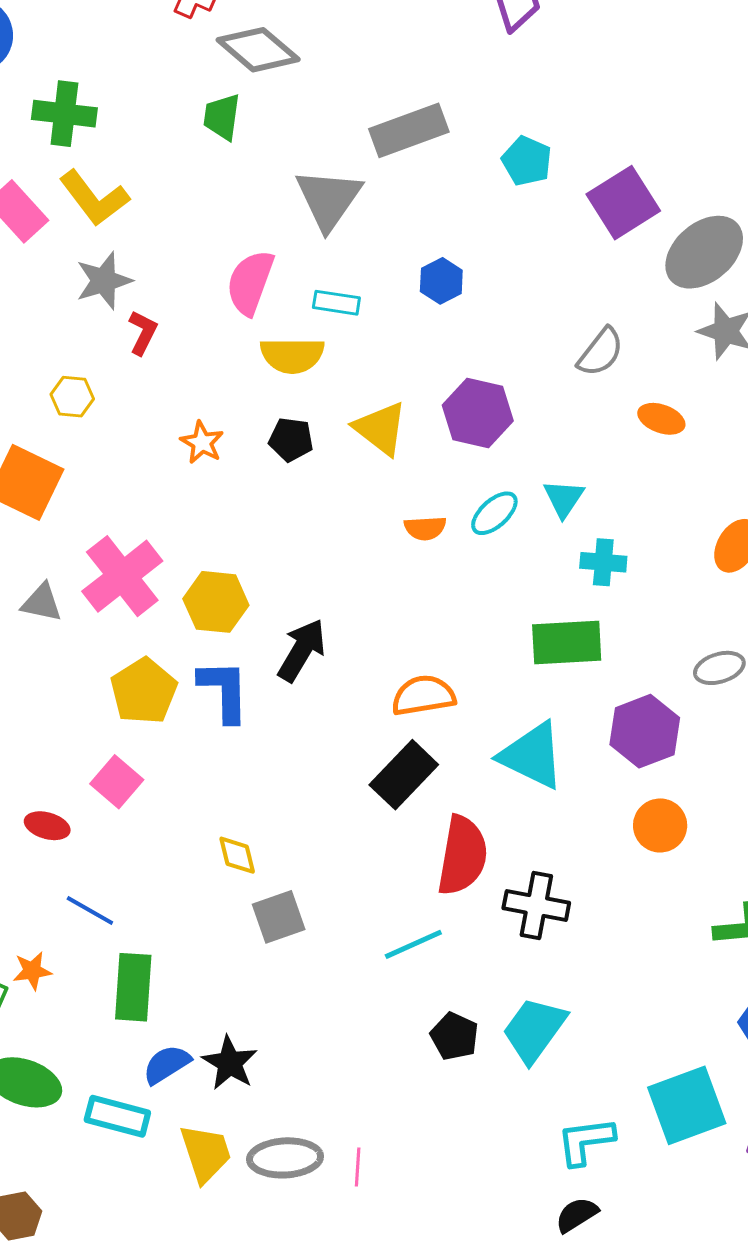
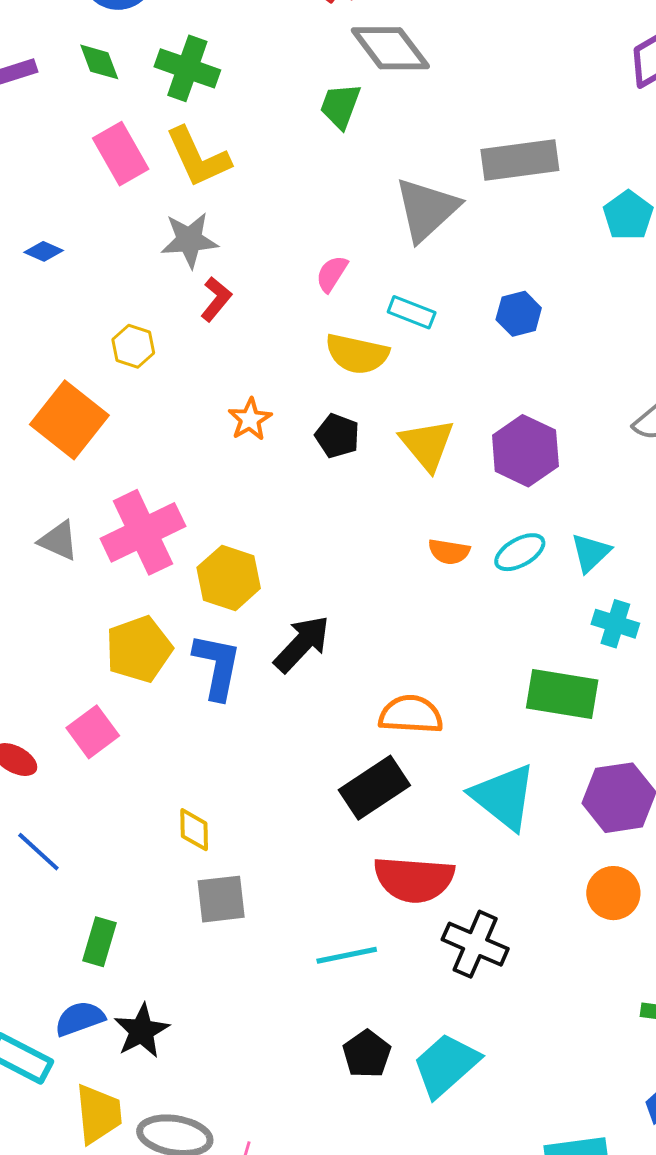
pink semicircle: (250, 283) -> (332, 274), size x0.6
red semicircle: (462, 856) -> (414, 879), turned 72
green rectangle: (133, 987) -> (100, 942), moved, size x0.7

